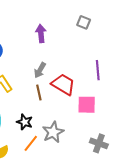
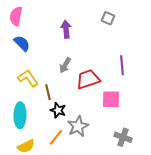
red trapezoid: (63, 84) -> (88, 79), turned -50
brown line: (39, 93) -> (48, 92), moved
black star: (25, 122) -> (58, 110), moved

